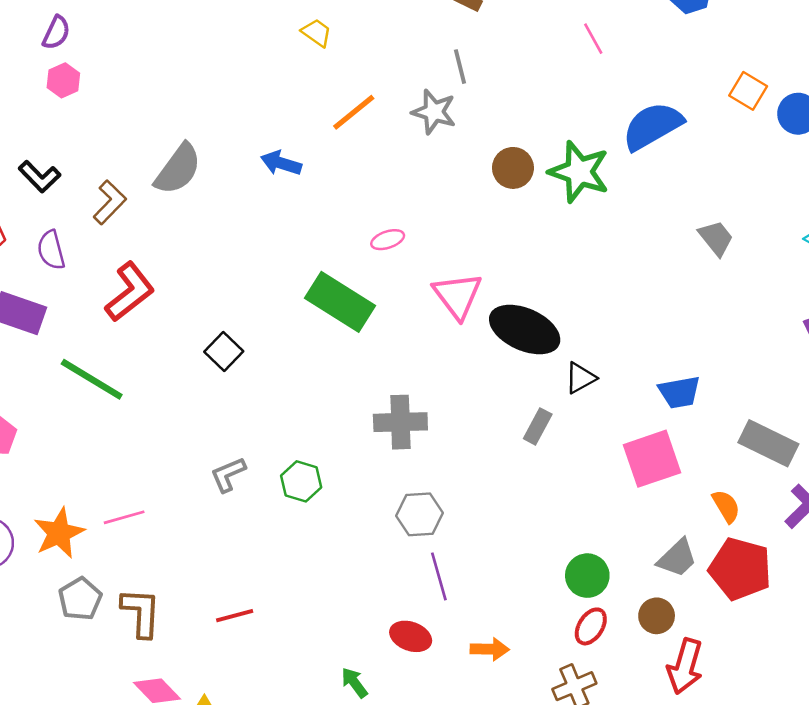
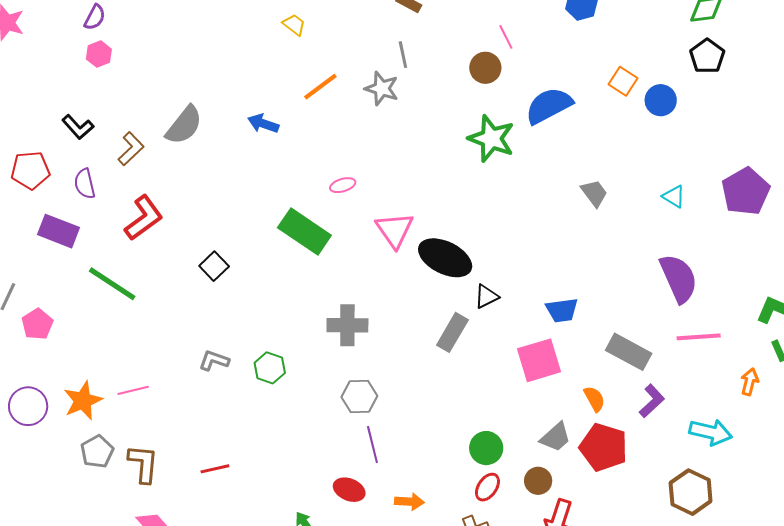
brown circle: (513, 168) -> (485, 68), moved
gray rectangle: (538, 426) -> (452, 332), size x1.4
gray L-shape: (228, 474) -> (214, 361), turned 40

